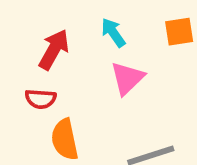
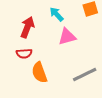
pink triangle: (127, 78) -> (67, 37), turned 36

